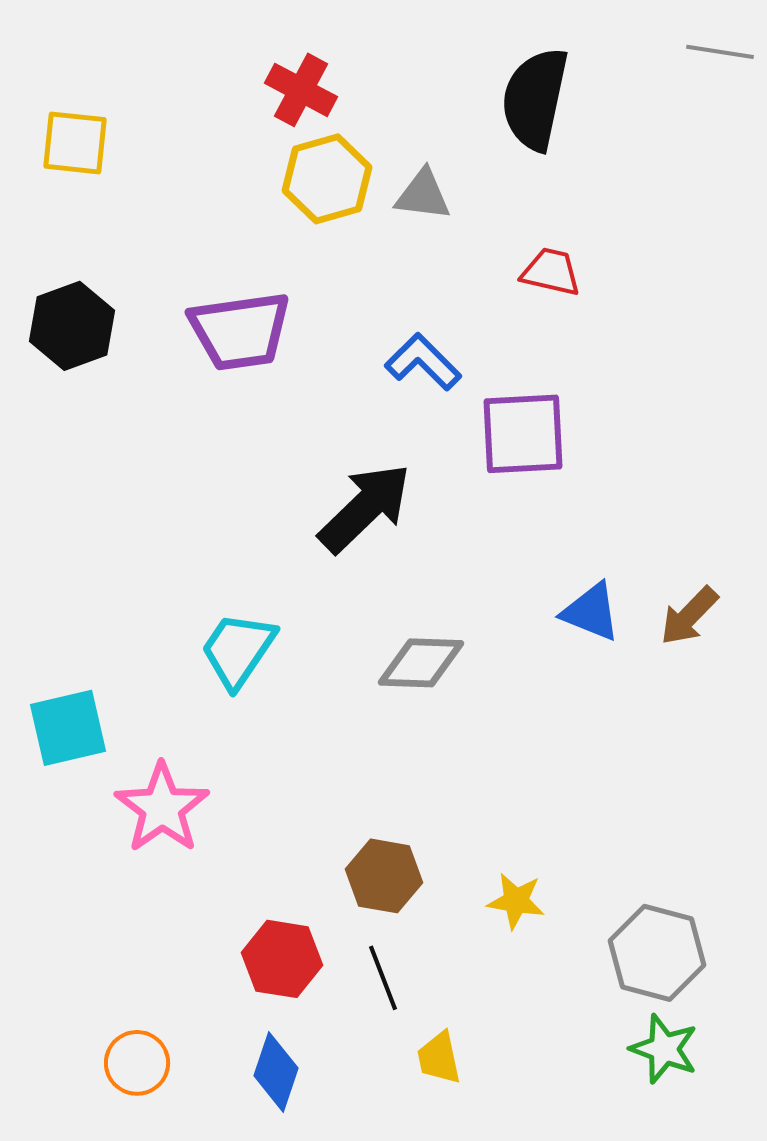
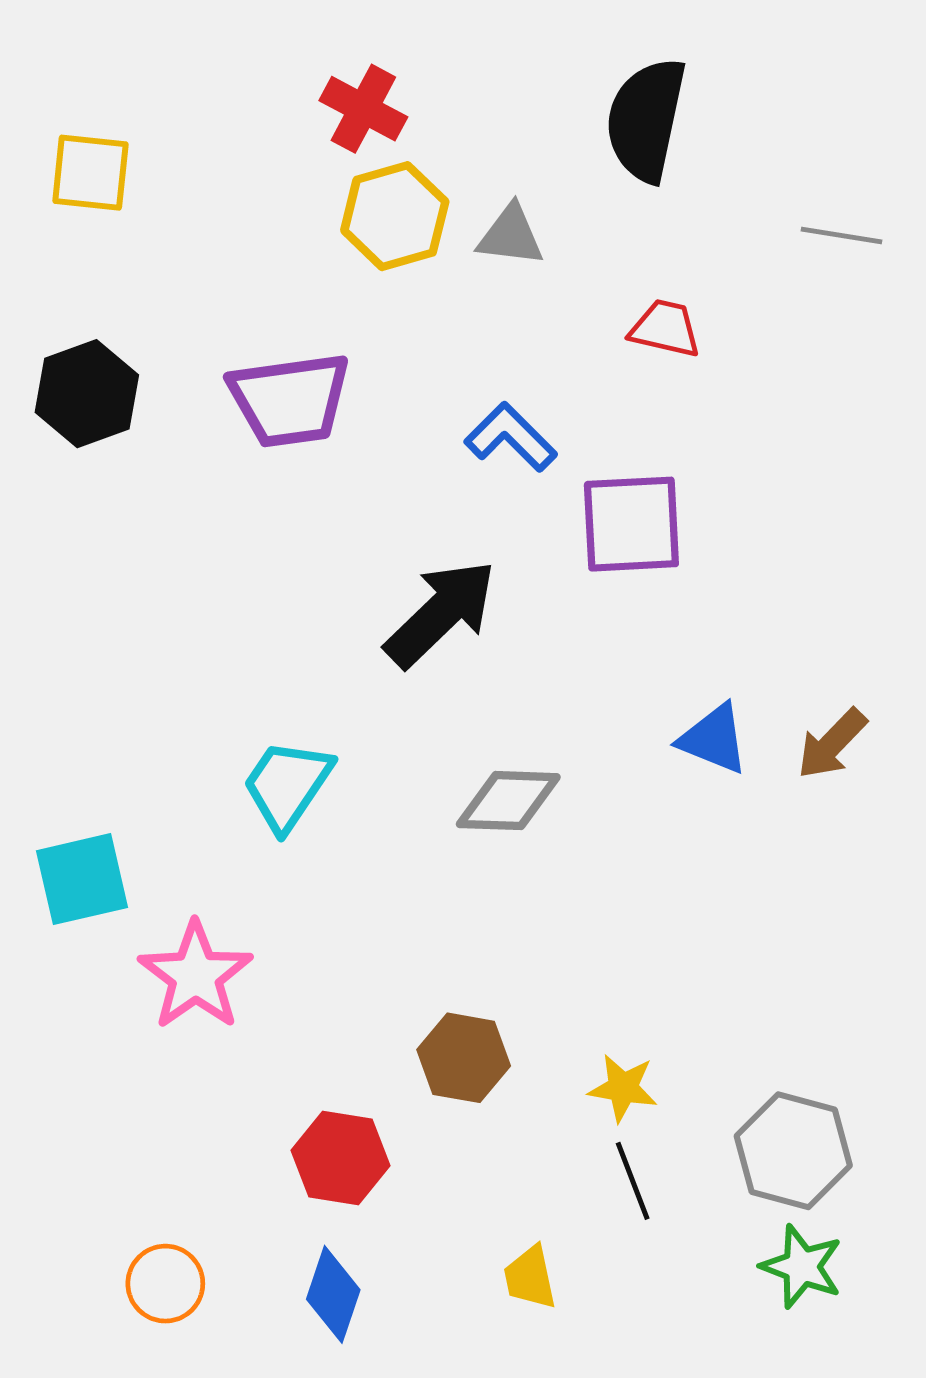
gray line: (720, 52) -> (842, 235), moved
black line: (383, 978) -> (633, 1181), moved

